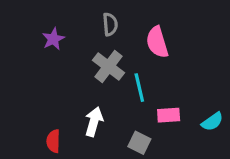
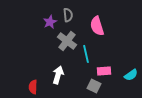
purple star: (53, 39) -> (50, 22), moved
gray square: (139, 143) -> (94, 86), moved

